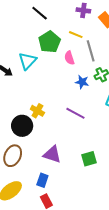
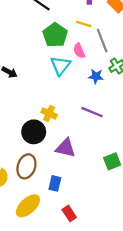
cyan triangle: (27, 61) -> (60, 66), moved
purple triangle: (52, 154) -> (66, 148), moved
blue rectangle: (42, 180) -> (55, 183), moved

